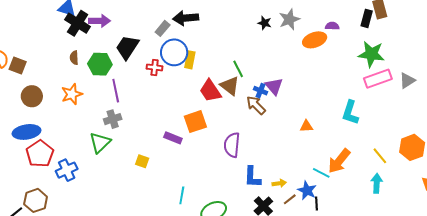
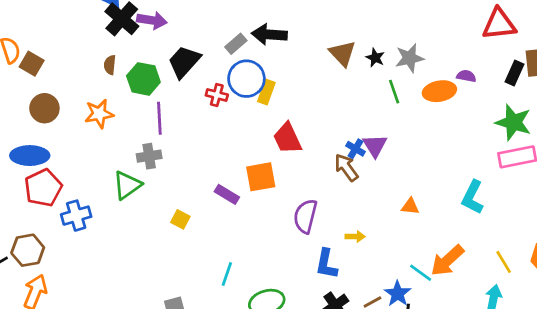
green line: (238, 69) -> (394, 92), moved
brown triangle: (230, 86) -> (342, 53), moved
yellow arrow: (279, 183) -> (355, 237), moved

